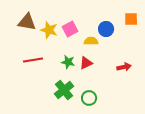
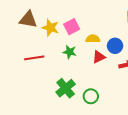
blue circle: (106, 29) -> (115, 46), moved
green star: (68, 62) -> (70, 52), moved
red triangle: (86, 63) -> (99, 57), moved

